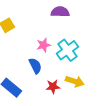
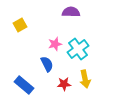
yellow arrow: (75, 81) -> (85, 79), turned 60

